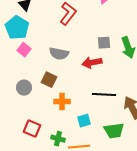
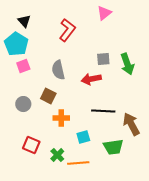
pink square: (24, 50) -> (23, 66), turned 32
gray semicircle: (59, 54) -> (58, 70), turned 66
green cross: (58, 139) -> (57, 155), turned 32

